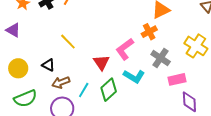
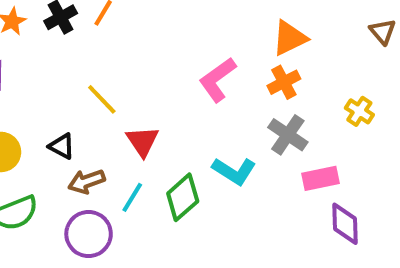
orange cross: (149, 32) -> (284, 82), moved
yellow cross: (196, 46) -> (359, 111), size x0.6
pink L-shape: (125, 49) -> (217, 80), moved
red triangle: (101, 62) -> (143, 141), moved

